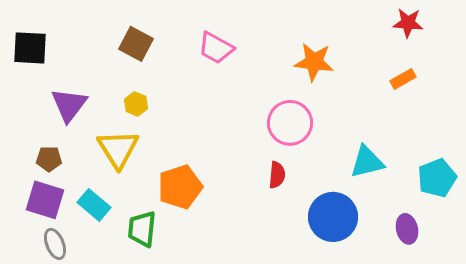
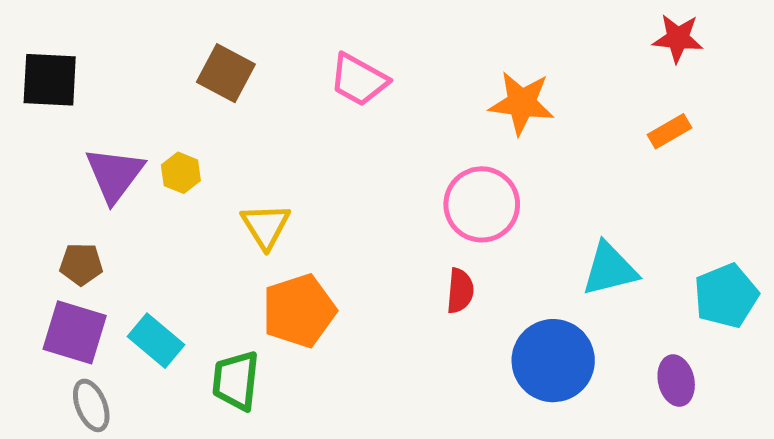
yellow hexagon: (136, 104) -> (181, 173), moved
yellow triangle: (118, 149) -> (266, 226), moved, size x0.7

